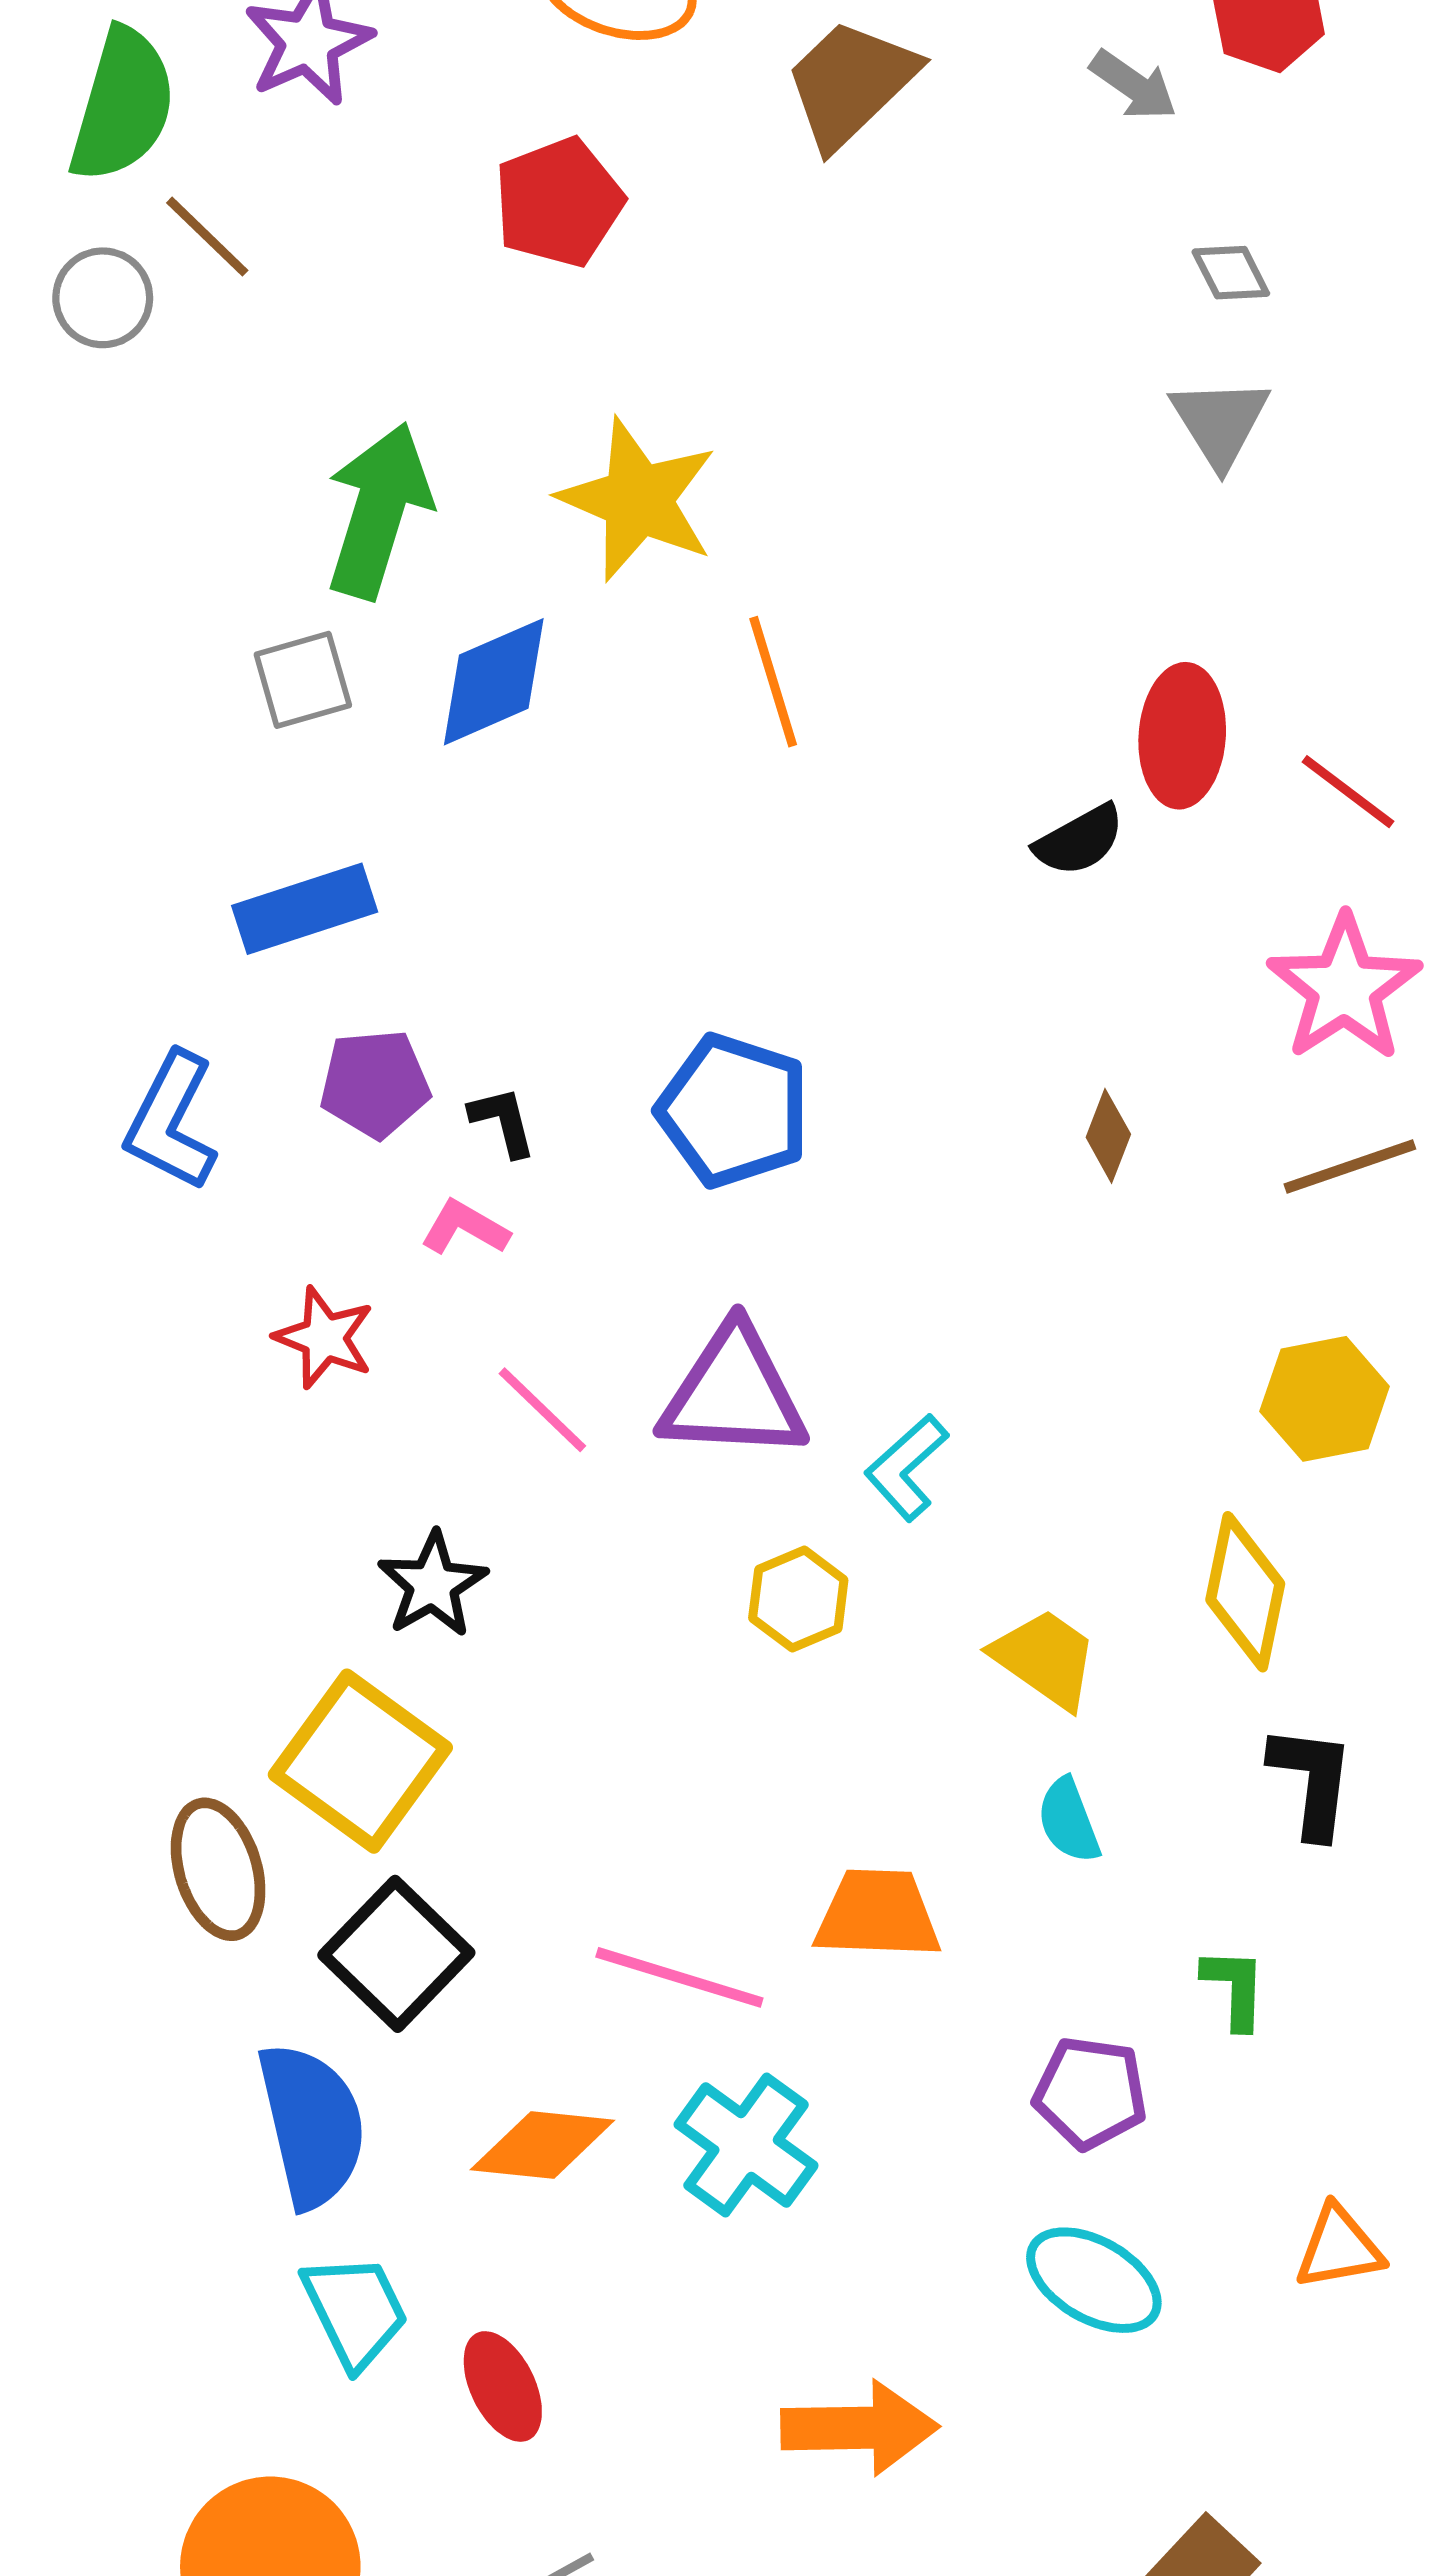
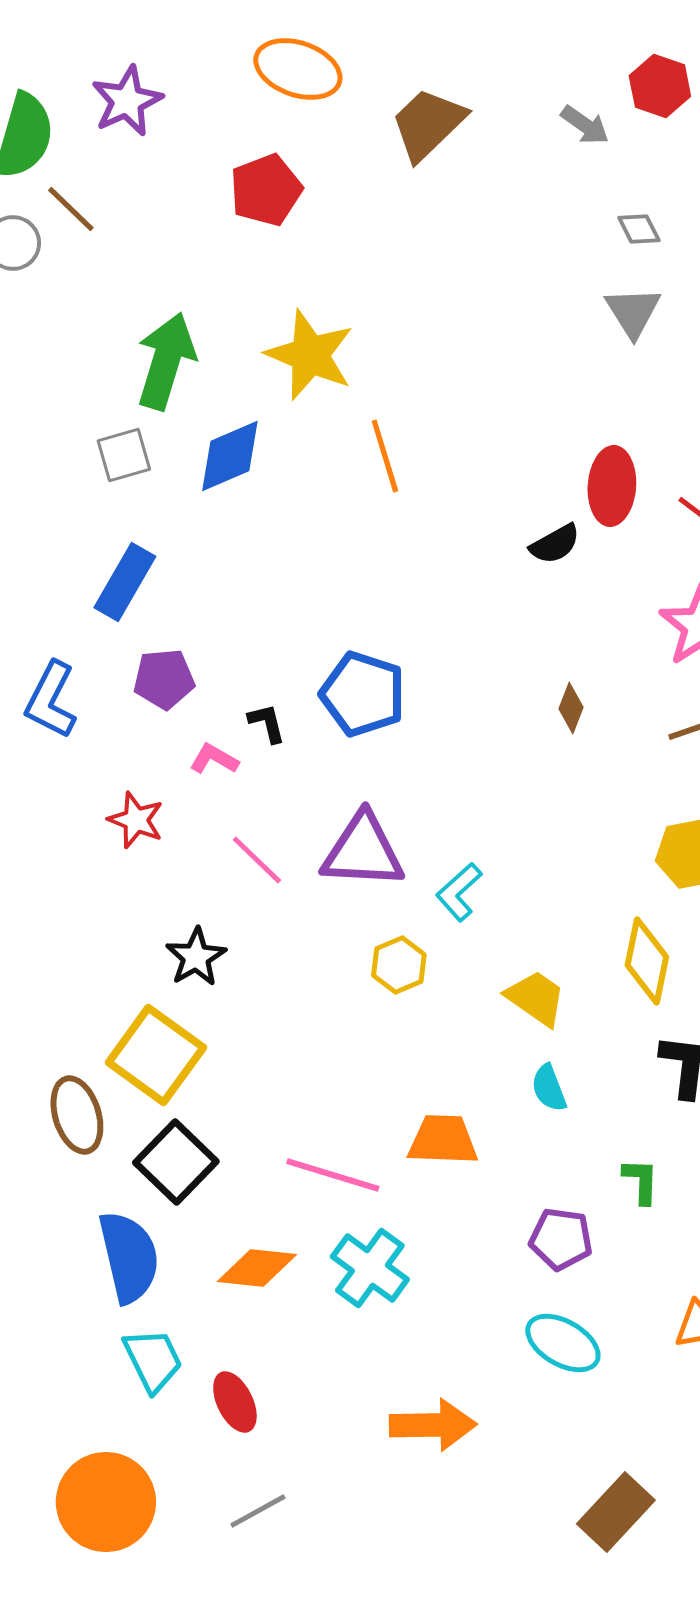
blue rectangle: (305, 909) -> (125, 582), turned -42
black L-shape: (503, 1121) -> (267, 723), moved

